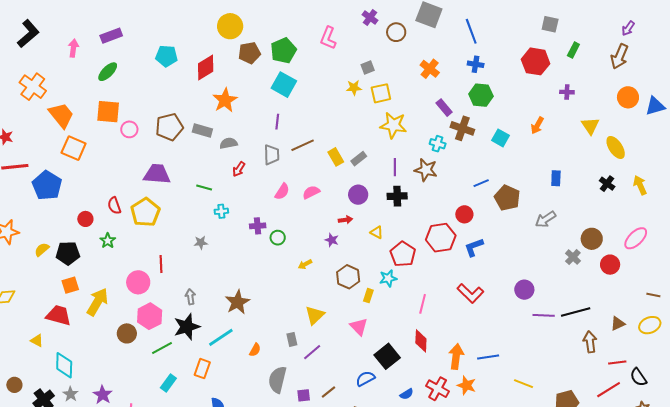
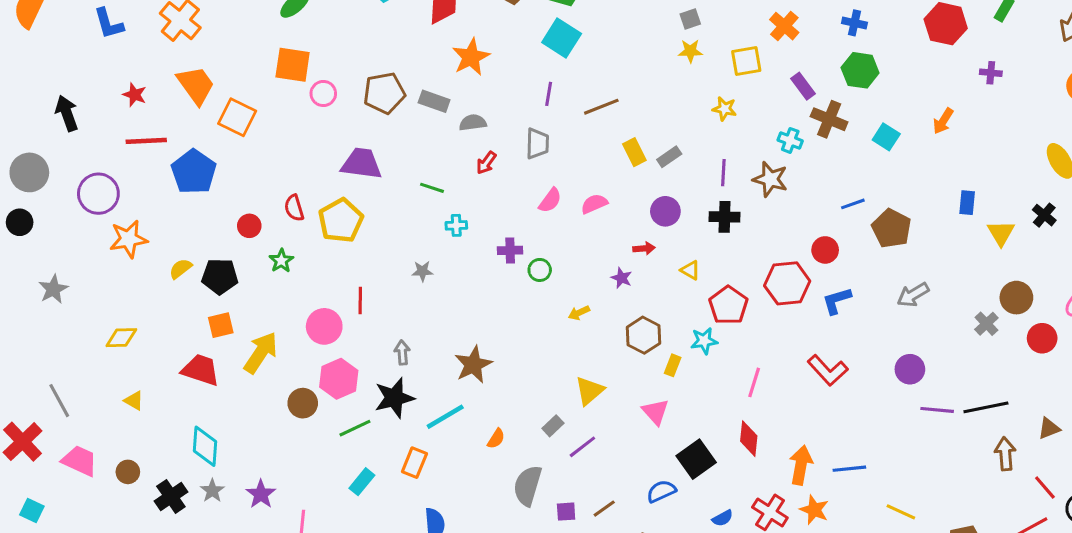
yellow star: (354, 88) -> (690, 51), moved
yellow square: (381, 93) -> (746, 61), moved
orange trapezoid: (61, 115) -> (196, 85), moved
yellow star: (393, 125) -> (724, 109), size x0.6
yellow triangle: (590, 126) -> (1001, 233), moved
brown line: (303, 145) -> (601, 107), moved
gray arrow: (545, 219) -> (913, 295), moved
gray rectangle: (292, 339) -> (553, 426), turned 56
yellow triangle: (37, 341) -> (134, 401), moved
red line: (617, 362) -> (1045, 487), turned 54

